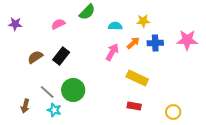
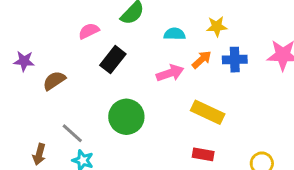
purple star: (15, 24) -> (24, 61), moved
pink arrow: (112, 52) -> (170, 73), turned 42
black rectangle: (61, 56) -> (113, 60), moved
green circle: (73, 90) -> (126, 117), moved

